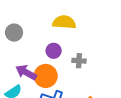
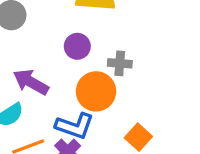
orange circle: (46, 76) -> (96, 91), moved

